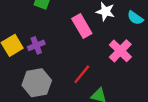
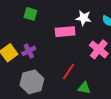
pink rectangle: (82, 26) -> (65, 32), turned -60

